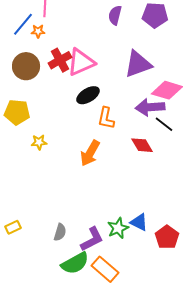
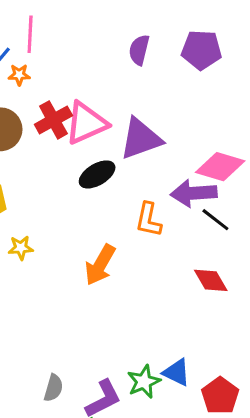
purple triangle: (138, 64) -> (141, 139), moved
orange L-shape: (106, 118) -> (148, 220), moved
red diamond: (142, 145) -> (211, 280), moved

